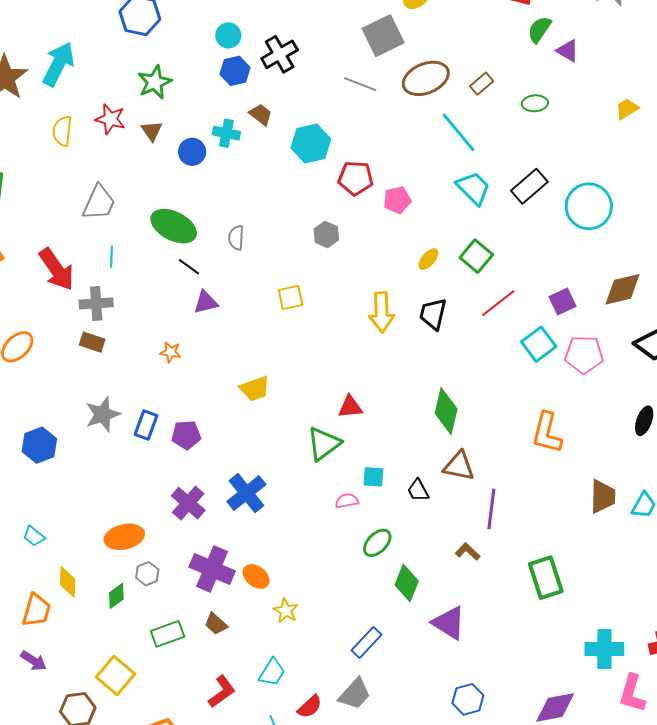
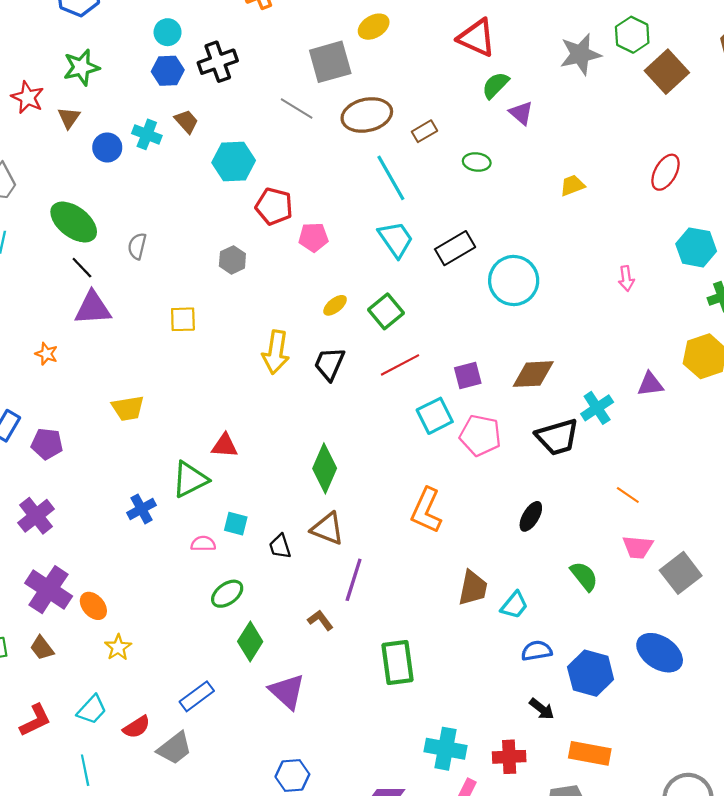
purple triangle: (206, 302) -> (93, 308), size x1.4
blue cross: (246, 493) -> (142, 509), moved, size x0.7
red semicircle: (310, 707) -> (137, 727), moved

